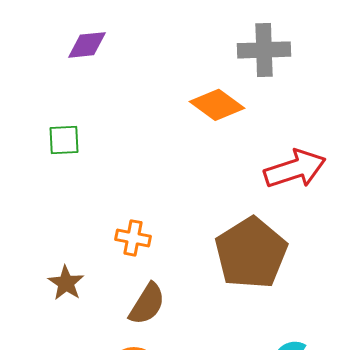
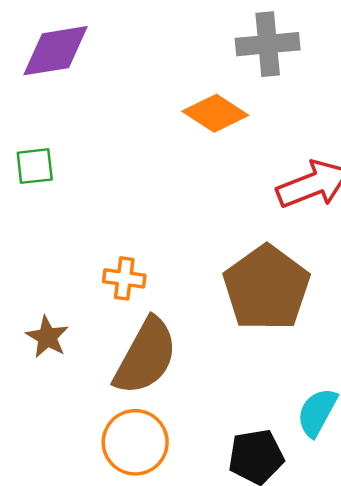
purple diamond: (87, 45) -> (55, 51), size x1.5
brown semicircle: (147, 304) -> (146, 356), size x1.5

